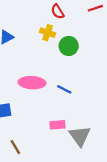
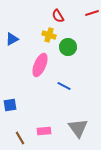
pink ellipse: (32, 83) -> (40, 65), moved, turned -70
pink rectangle: (58, 125) -> (44, 131), moved

